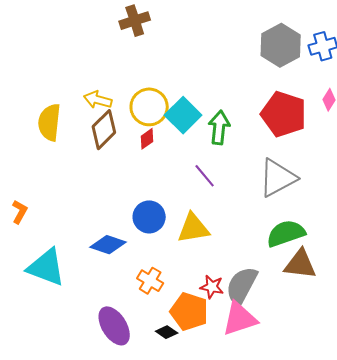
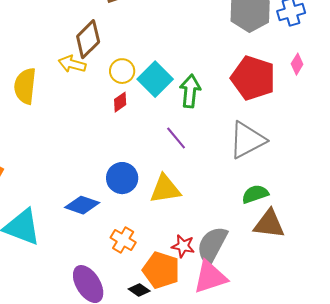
yellow circle: (149, 107) -> (122, 71), size x0.7
brown diamond: (104, 130) -> (88, 39), moved
green semicircle: (286, 233) -> (255, 194), size x0.7

